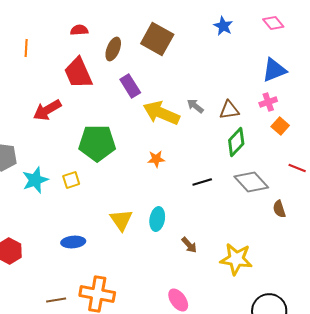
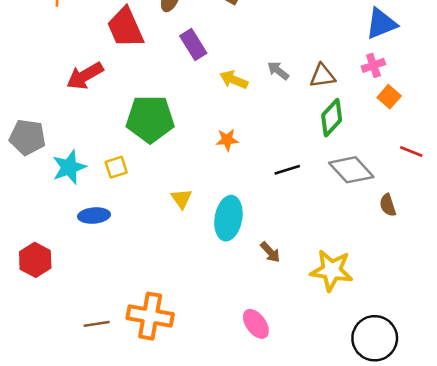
yellow arrow: (161, 113) -> (234, 80), size x0.6
cyan ellipse: (157, 219) -> (228, 218), size x1.4
yellow triangle: (121, 220) -> (181, 199), moved, size x0.7
blue ellipse: (73, 242) -> (94, 216), moved

